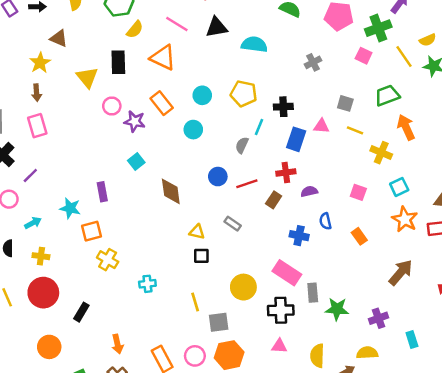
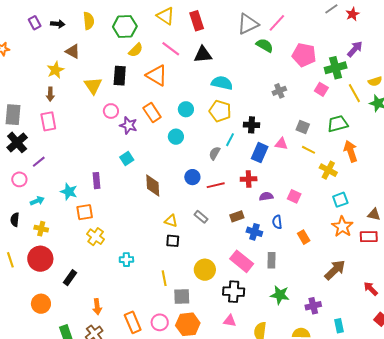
cyan semicircle: (254, 44) -> (222, 83), moved
pink square: (358, 192) -> (294, 196), moved
brown rectangle: (274, 200) -> (237, 216), moved, turned 32
gray rectangle: (313, 293) -> (272, 260), moved

